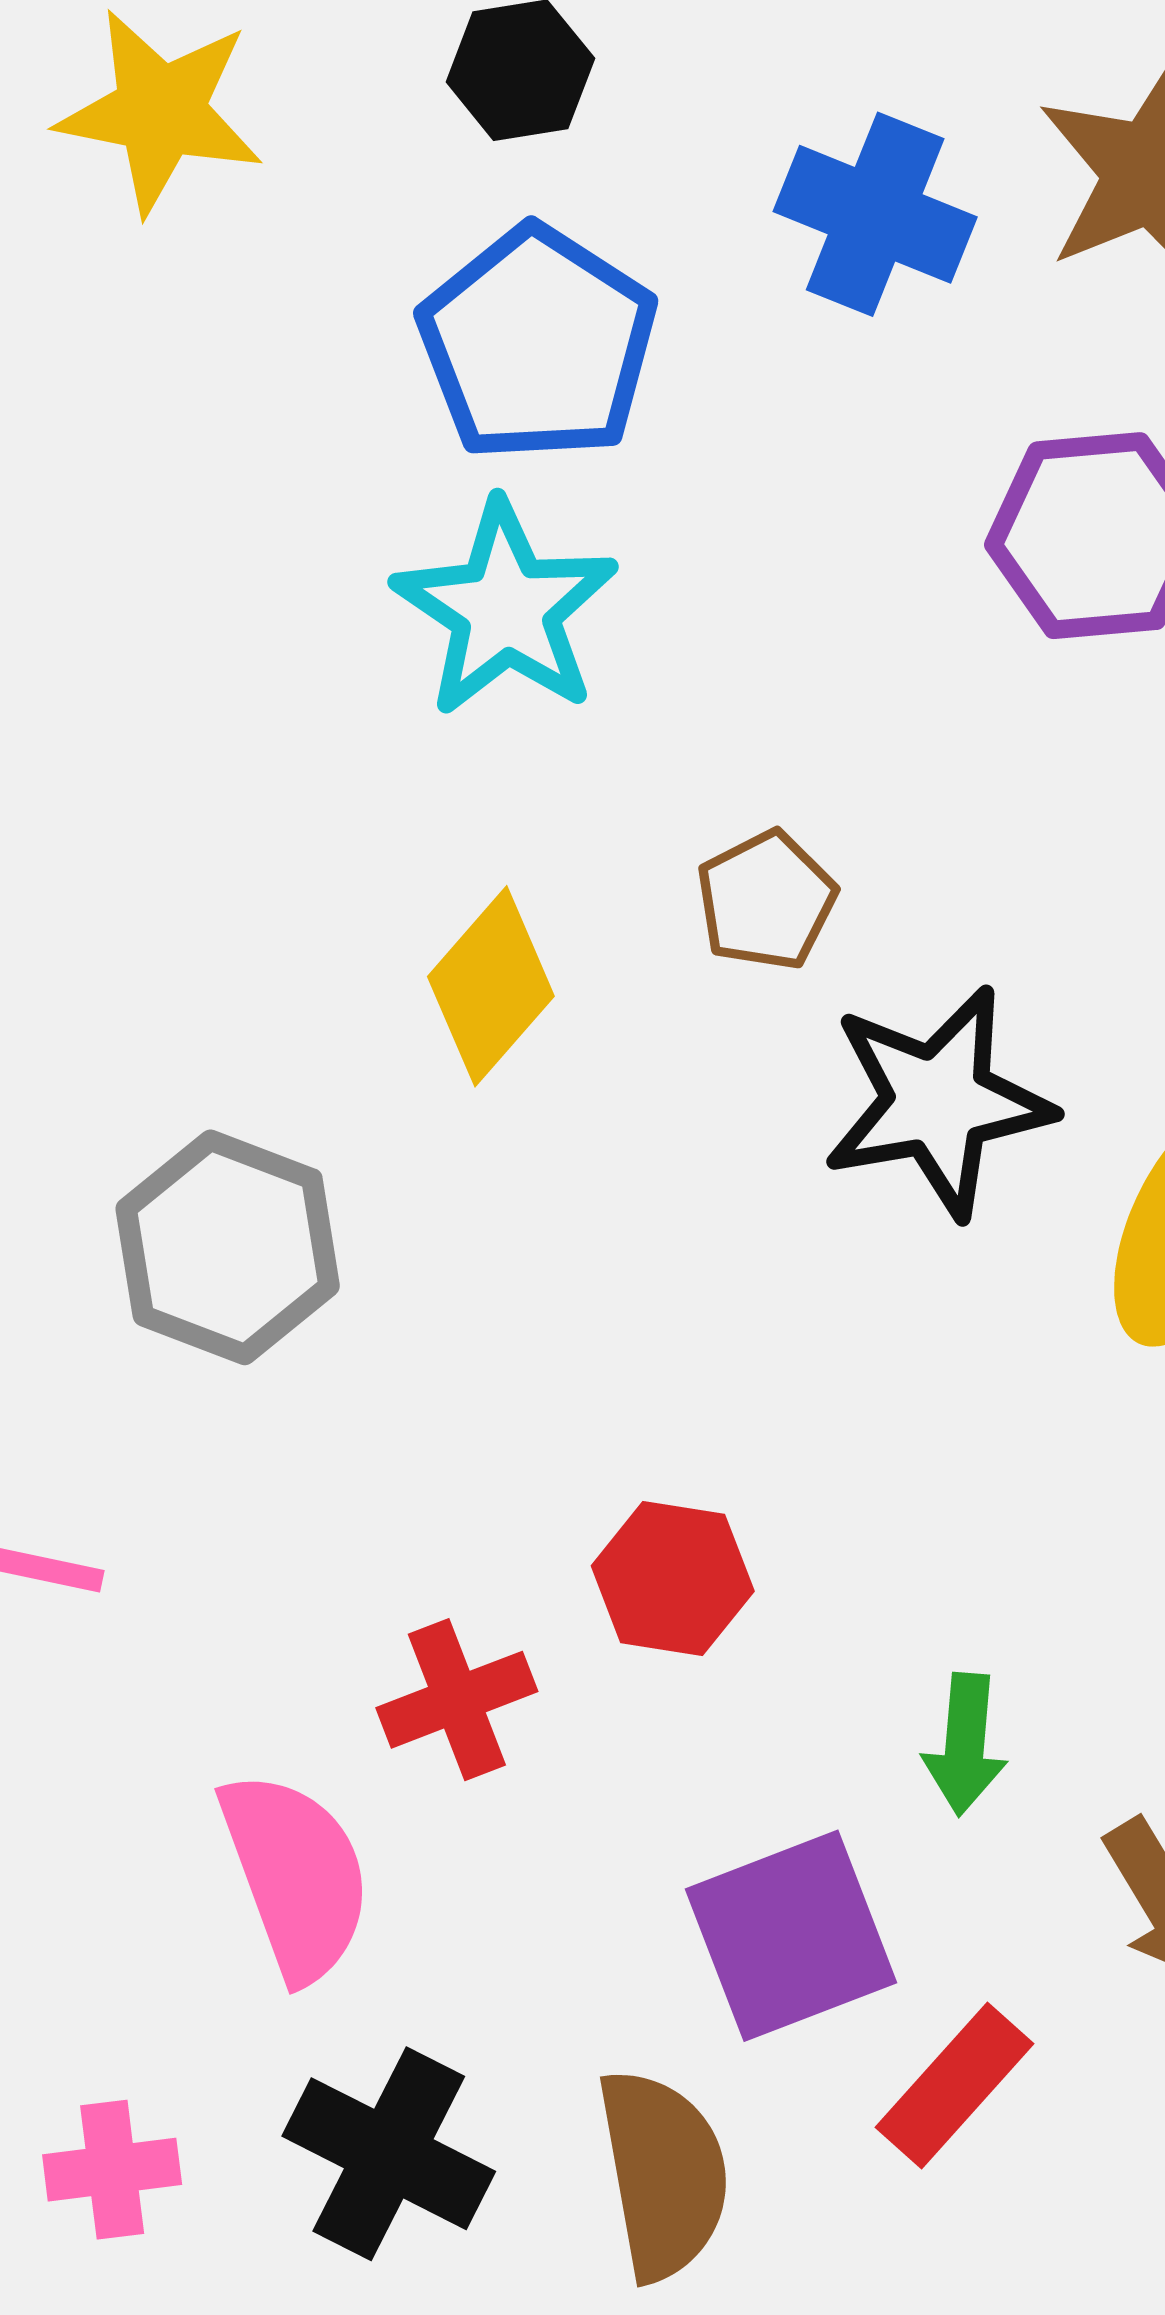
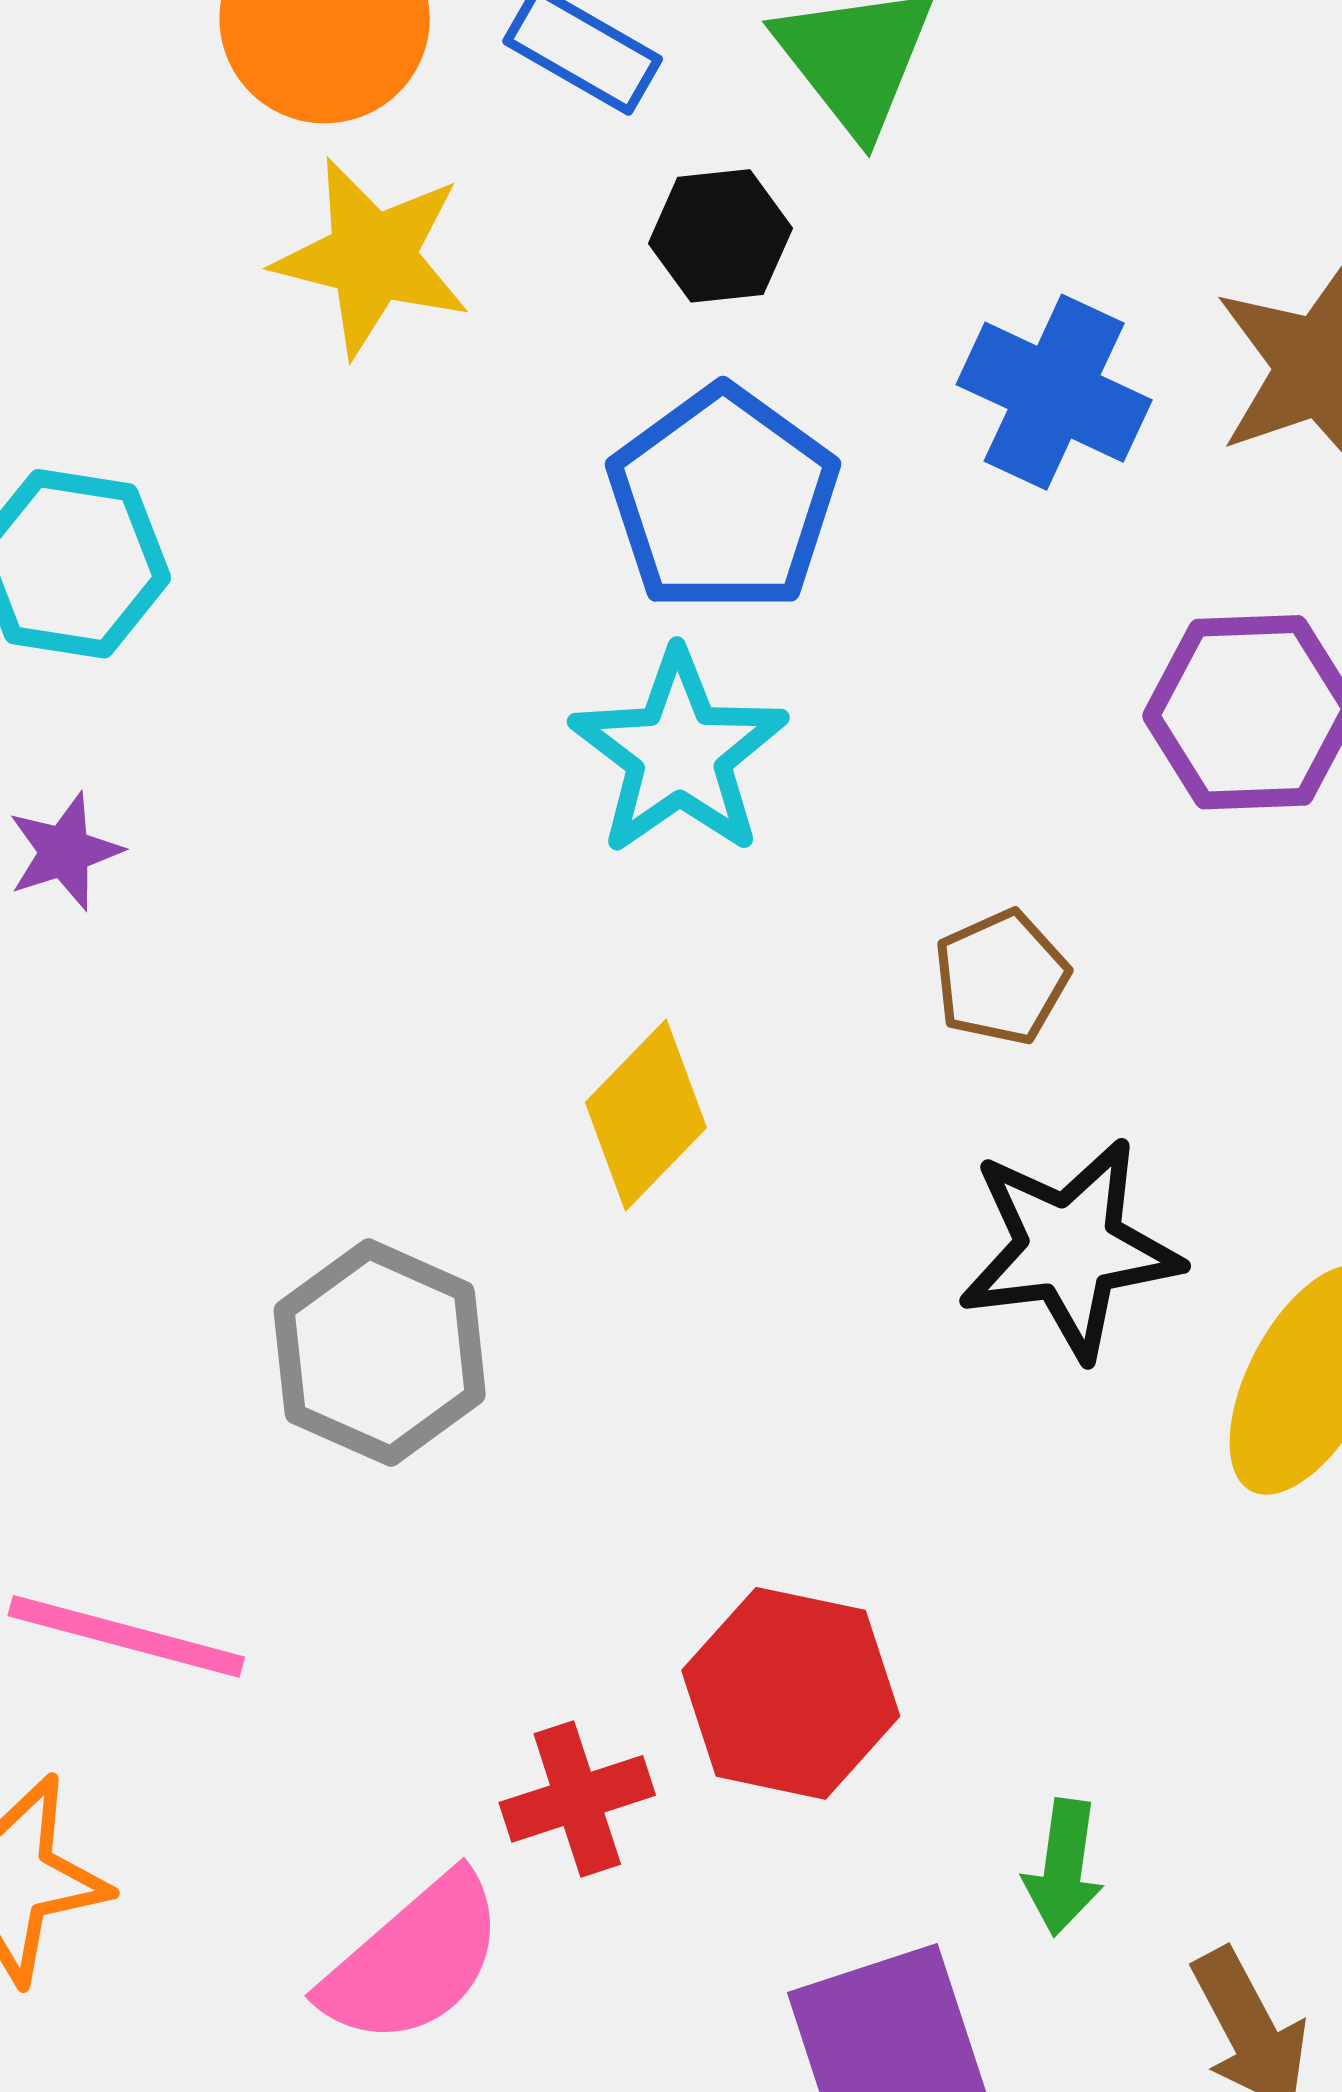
brown pentagon: (766, 900) -> (1001, 977), moved
red hexagon: (673, 1578) -> (791, 1693), size x1.4
pink semicircle: (296, 1876) -> (414, 1960), turned 66

